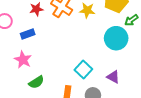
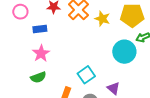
pink star: (23, 60) -> (41, 53), moved

